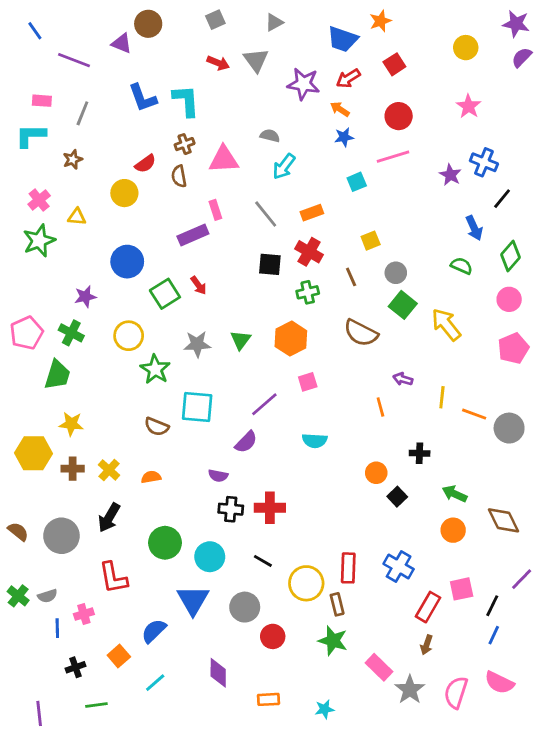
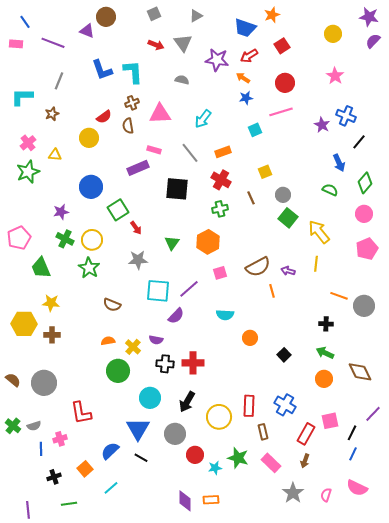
pink rectangle: (42, 101) -> (16, 44), moved
gray semicircle: (270, 136) -> (182, 80), moved
pink rectangle: (215, 210) -> (154, 150), turned -56
black square: (270, 264) -> (177, 189), moved, size x1.4
red arrow: (199, 285) -> (136, 228), moved
green cross: (71, 333) -> (65, 239), moved
brown semicircle: (361, 333) -> (258, 267), moved, turned -55
gray star: (197, 344) -> (138, 260), moved
green star: (155, 369) -> (89, 268), moved
green trapezoid: (57, 375) -> (41, 268), turned 140
yellow line: (442, 397) -> (316, 264), moved
cyan square: (197, 407) -> (158, 291), moved
black cross: (420, 453) -> (326, 324), moved
yellow cross: (109, 470) -> (133, 347), moved
orange circle: (376, 473) -> (250, 338), moved
black arrow: (109, 518) -> (187, 402), moved
green circle: (165, 543) -> (118, 371), moved
black line: (263, 561) -> (141, 458), moved
brown rectangle: (337, 604) -> (263, 432), moved
pink rectangle: (379, 667) -> (271, 463), moved
purple diamond: (218, 673) -> (185, 501), moved
pink semicircle: (456, 692) -> (326, 495), size x0.6
orange rectangle: (269, 699) -> (211, 500), moved
cyan star: (324, 709) -> (215, 468), moved

